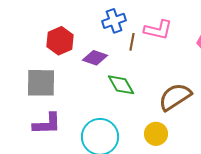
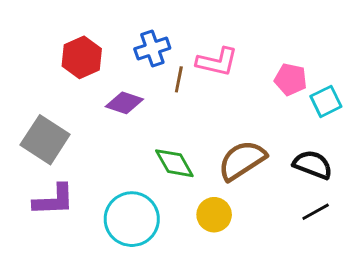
red hexagon: (60, 41) -> (82, 57), moved
gray square: (41, 83) -> (45, 140), turned 32
green diamond: (121, 85) -> (174, 163), moved

